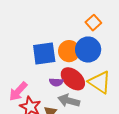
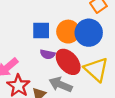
blue square: (44, 53) -> (41, 31), size x0.7
purple semicircle: (56, 82) -> (48, 54), moved

